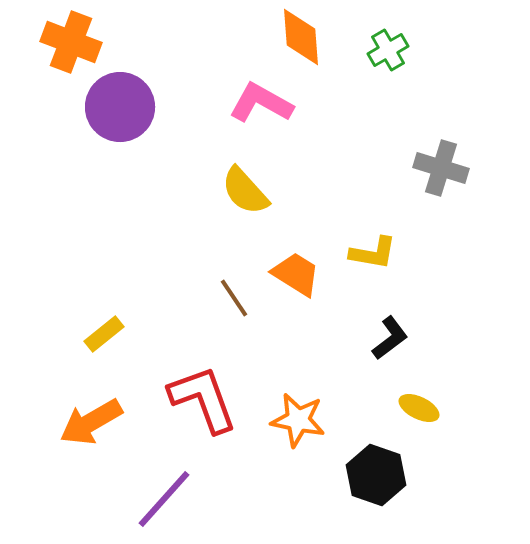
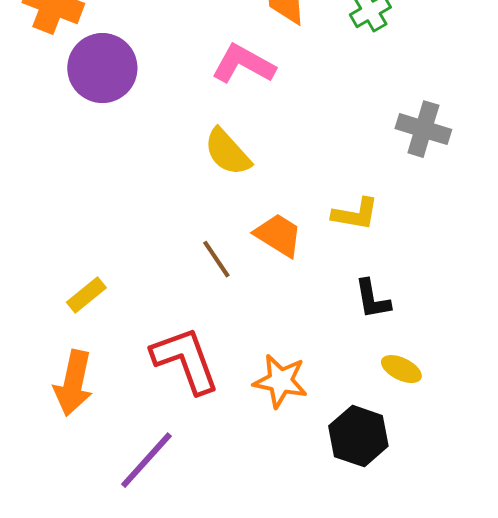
black L-shape: (390, 338) -> (372, 299), turned 117
orange arrow: (91, 422) -> (73, 383), turned -48

